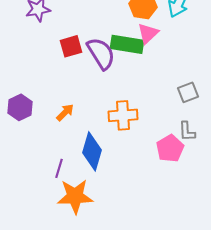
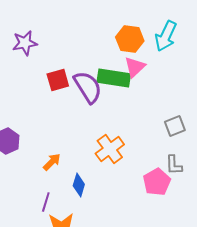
orange arrow: (65, 112) -> (52, 162), moved
orange cross: (123, 115) -> (110, 149), turned -32
blue diamond: (92, 151) -> (79, 185), size x0.6

